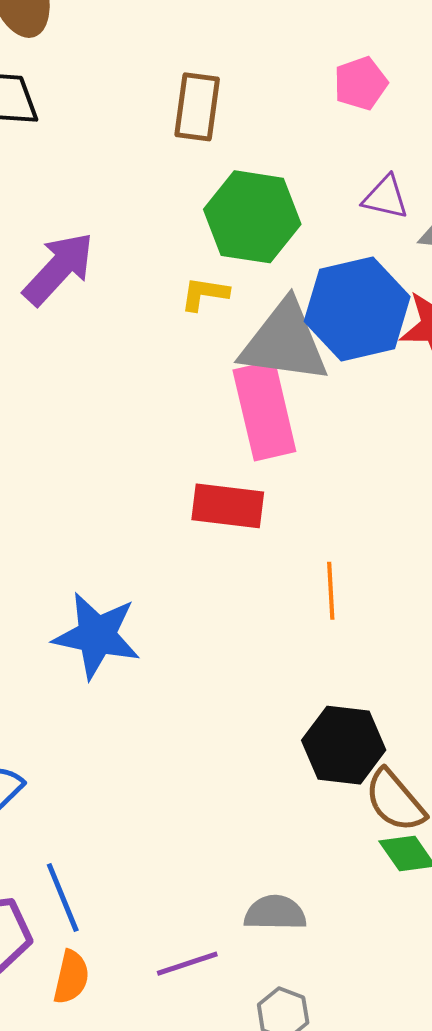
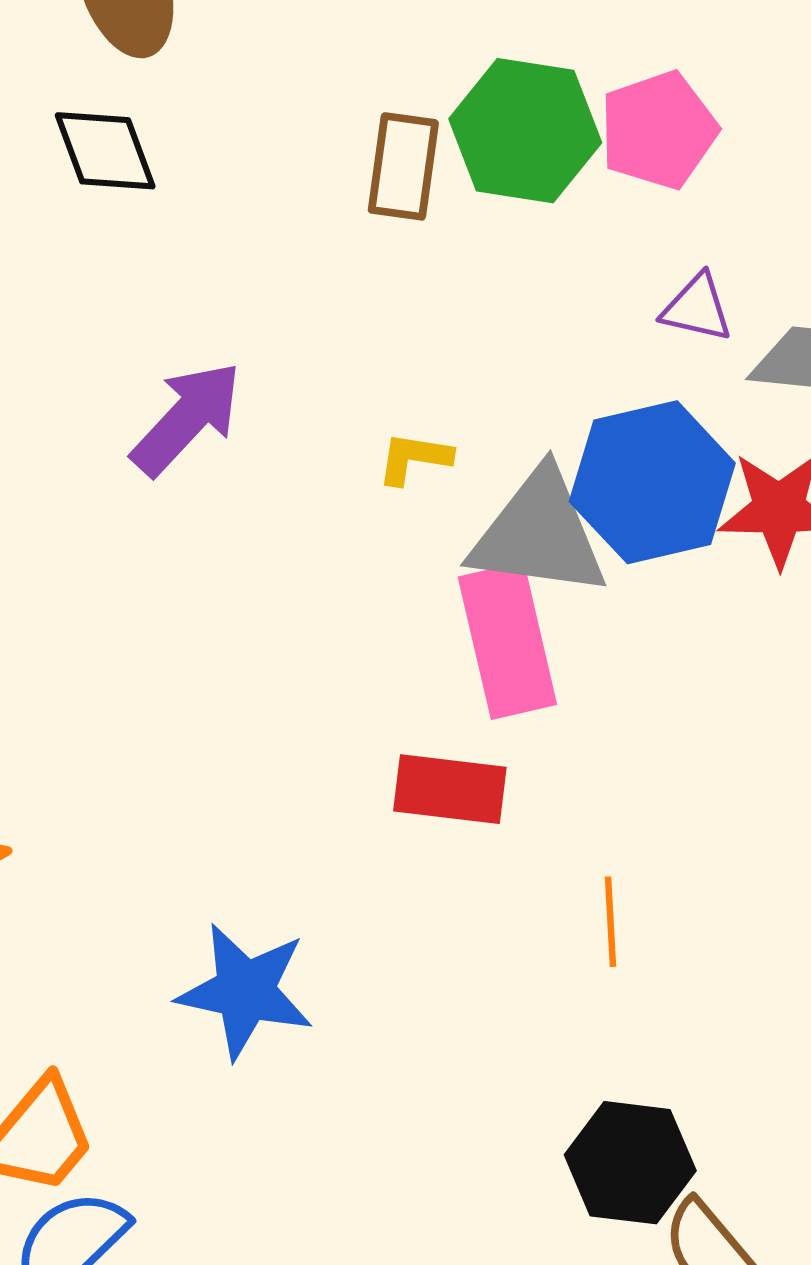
pink pentagon: (361, 83) -> (658, 130), size x1.4
green hexagon: (252, 217) -> (525, 131), moved

